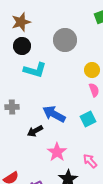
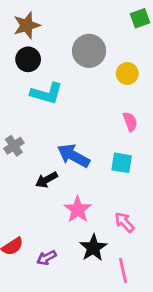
yellow circle: (92, 70) -> (127, 74), moved
gray cross: (12, 107) -> (14, 146), turned -32
cyan square: (88, 119) -> (122, 163), turned 35

